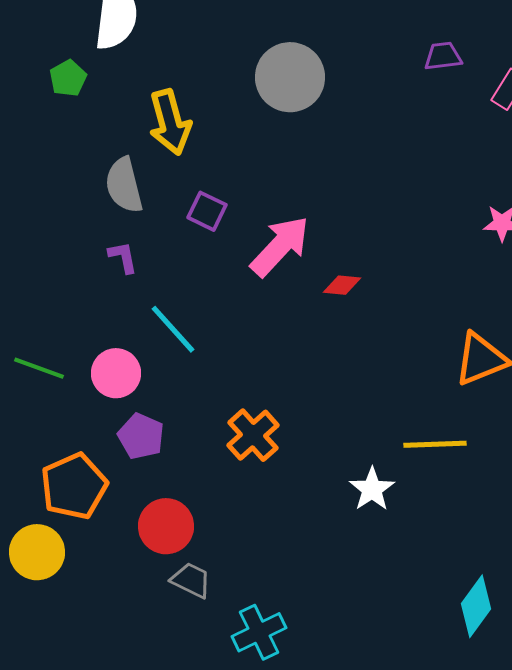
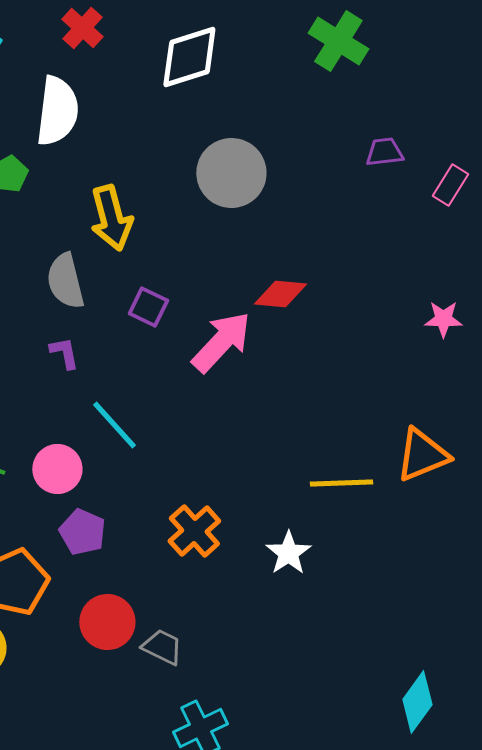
red diamond: (342, 285) -> (280, 294), moved, size x1.4
yellow line: (435, 444) -> (341, 483), moved
white star: (372, 489) -> (288, 553), moved
gray trapezoid: (191, 580) -> (162, 647), moved

